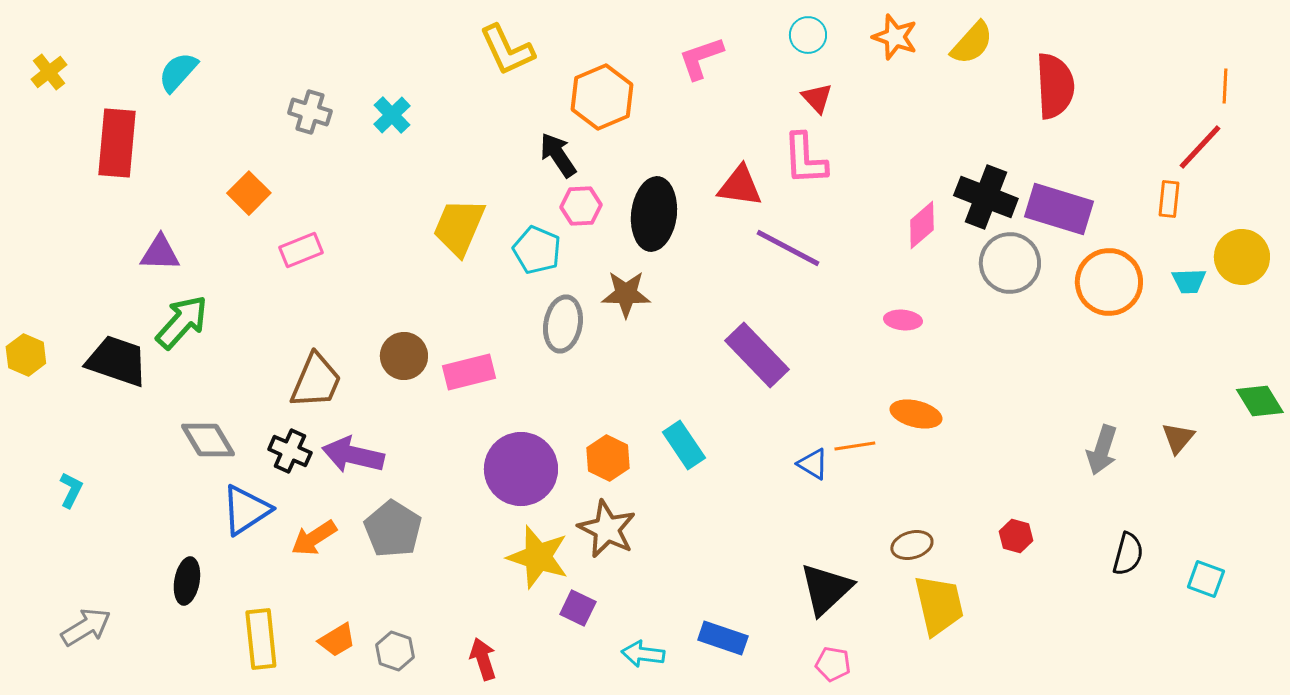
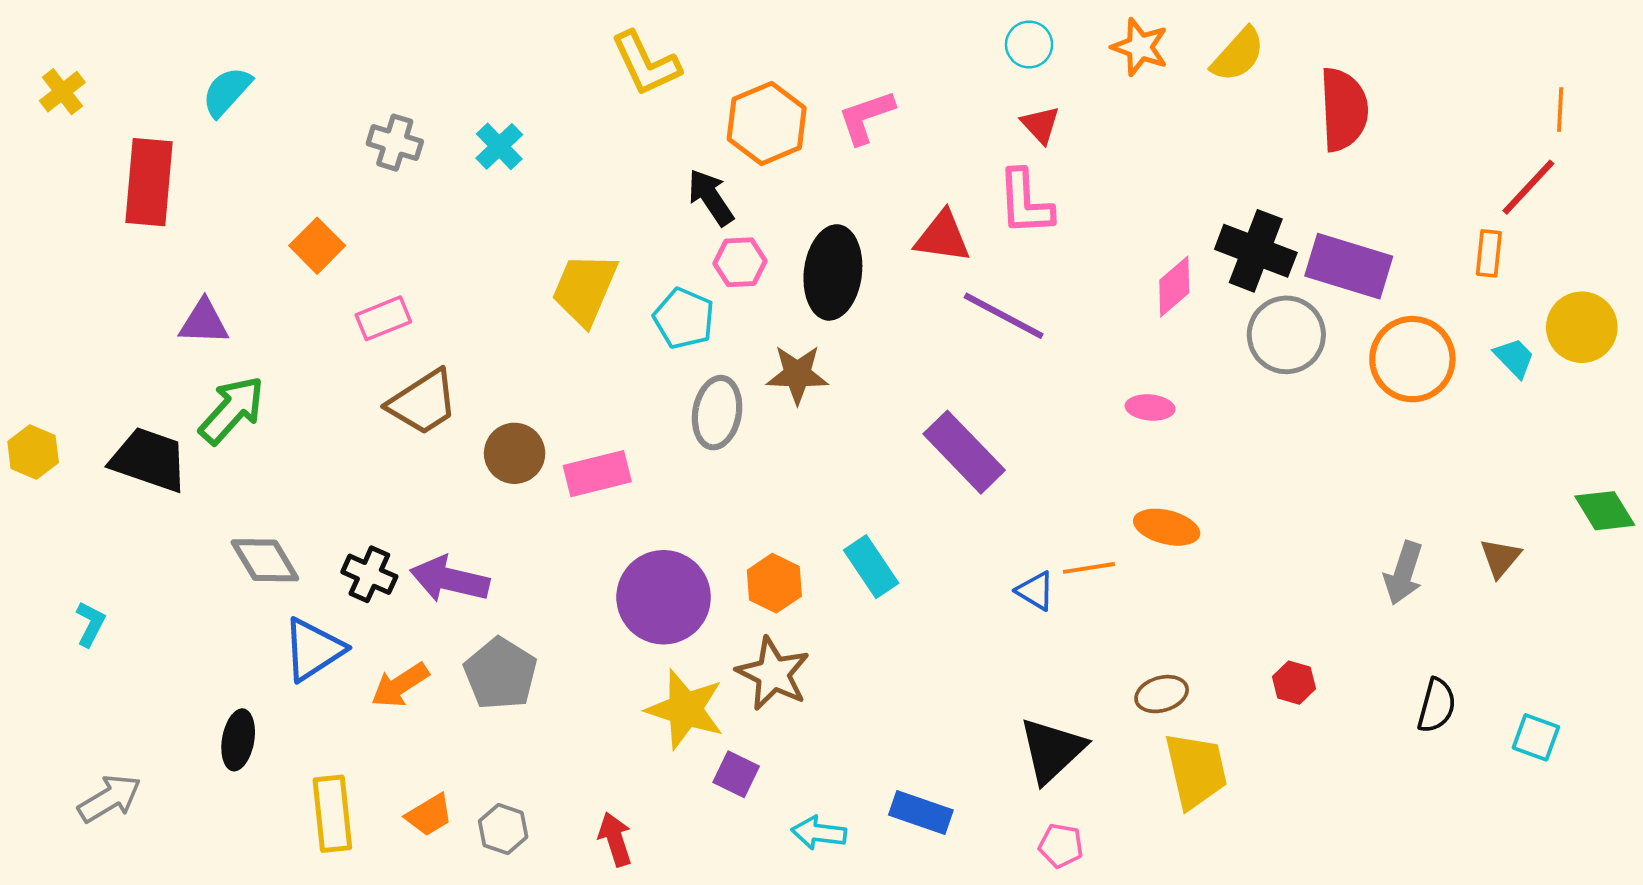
pink L-shape: (701, 58) -> (866, 117), moved
cyan trapezoid: (1189, 281) -> (1514, 358), turned -132
brown trapezoid: (316, 381) -> (423, 402), moved, turned 34

